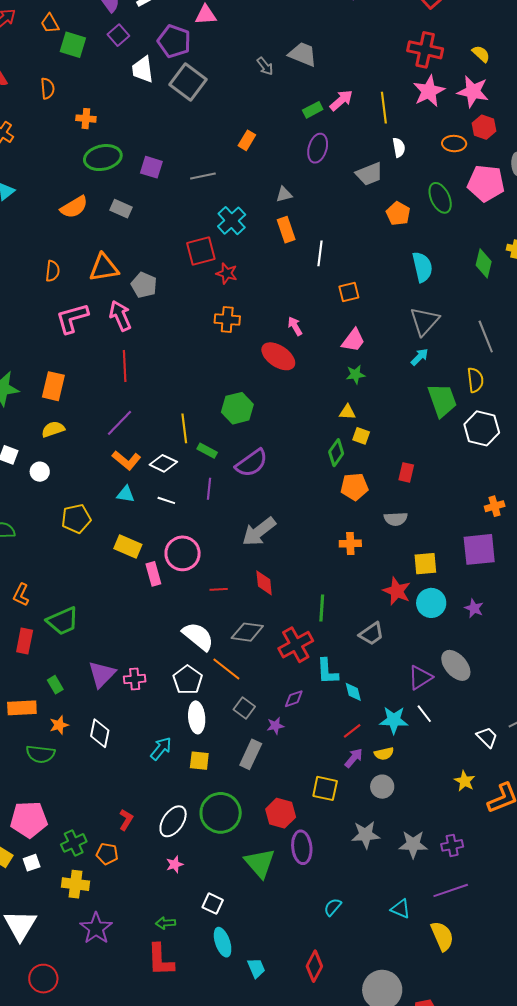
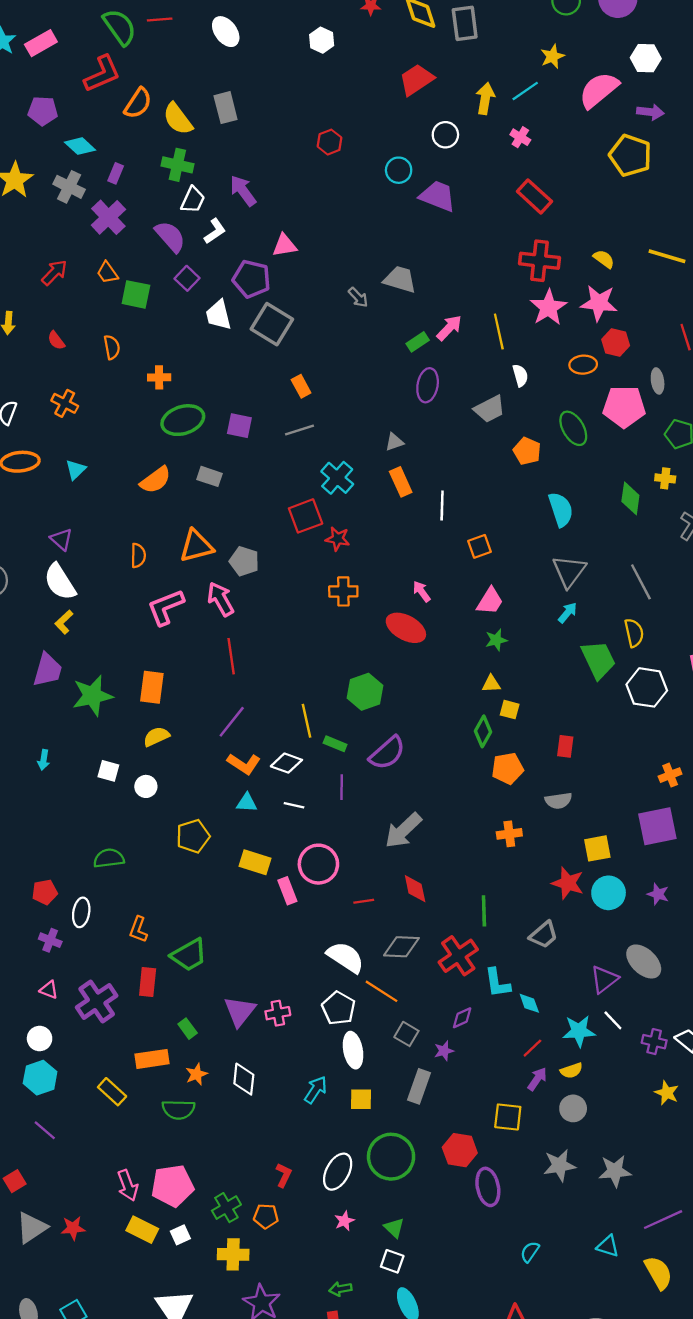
orange rectangle: (247, 140) -> (301, 386), moved, turned -54
purple cross: (452, 845) -> (654, 1042), moved, turned 30
green triangle: (260, 863) -> (394, 1228), moved, size x0.6

